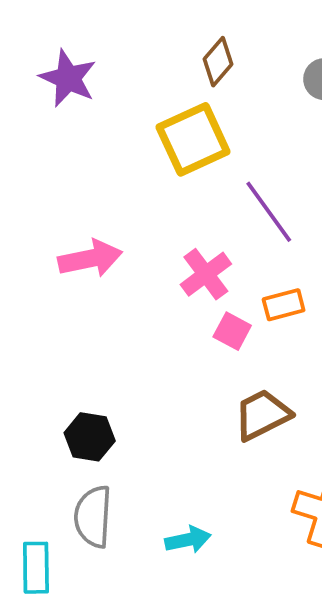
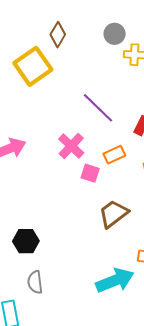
yellow square: (193, 139) -> (33, 66), moved
gray semicircle: (93, 517) -> (35, 282), size x0.7
cyan arrow: (188, 540) -> (115, 280), moved, size x1.6

